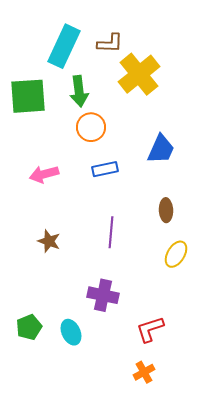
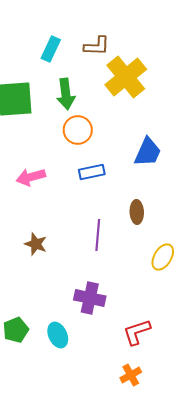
cyan rectangle: (64, 46) -> (51, 49), size x0.6
brown ellipse: (166, 210) -> (137, 212), moved

